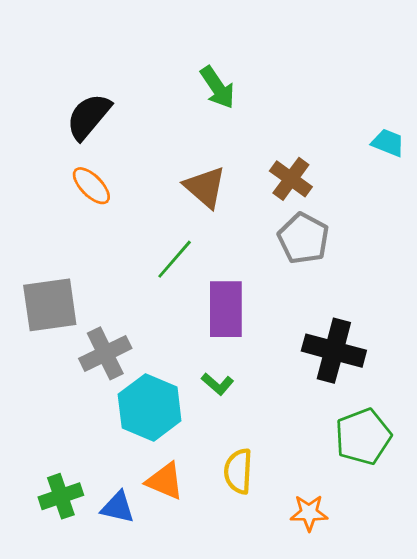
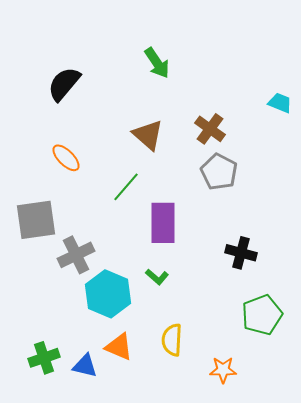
orange ellipse: (91, 186) -> (66, 158), moved
black cross: (334, 351) -> (241, 253), size x0.7

